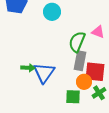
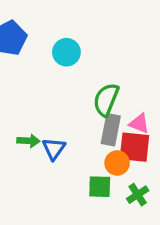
pink triangle: (98, 32) -> (139, 123), moved
blue triangle: (44, 73) -> (54, 149), size x0.7
green cross: (99, 93) -> (138, 195), moved

